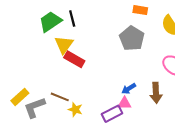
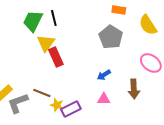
green trapezoid: (50, 22) -> (33, 21), turned -30
red rectangle: (74, 59) -> (56, 57), turned 36
blue arrow: (129, 89) -> (104, 75), moved
purple rectangle: (112, 114) -> (71, 109), moved

